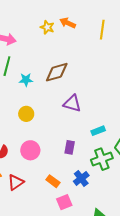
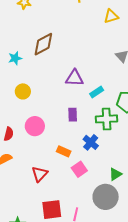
purple triangle: (72, 104) -> (74, 78), moved
green cross: (102, 159) -> (107, 119), turned 30
red triangle: (16, 182) -> (40, 174), moved

